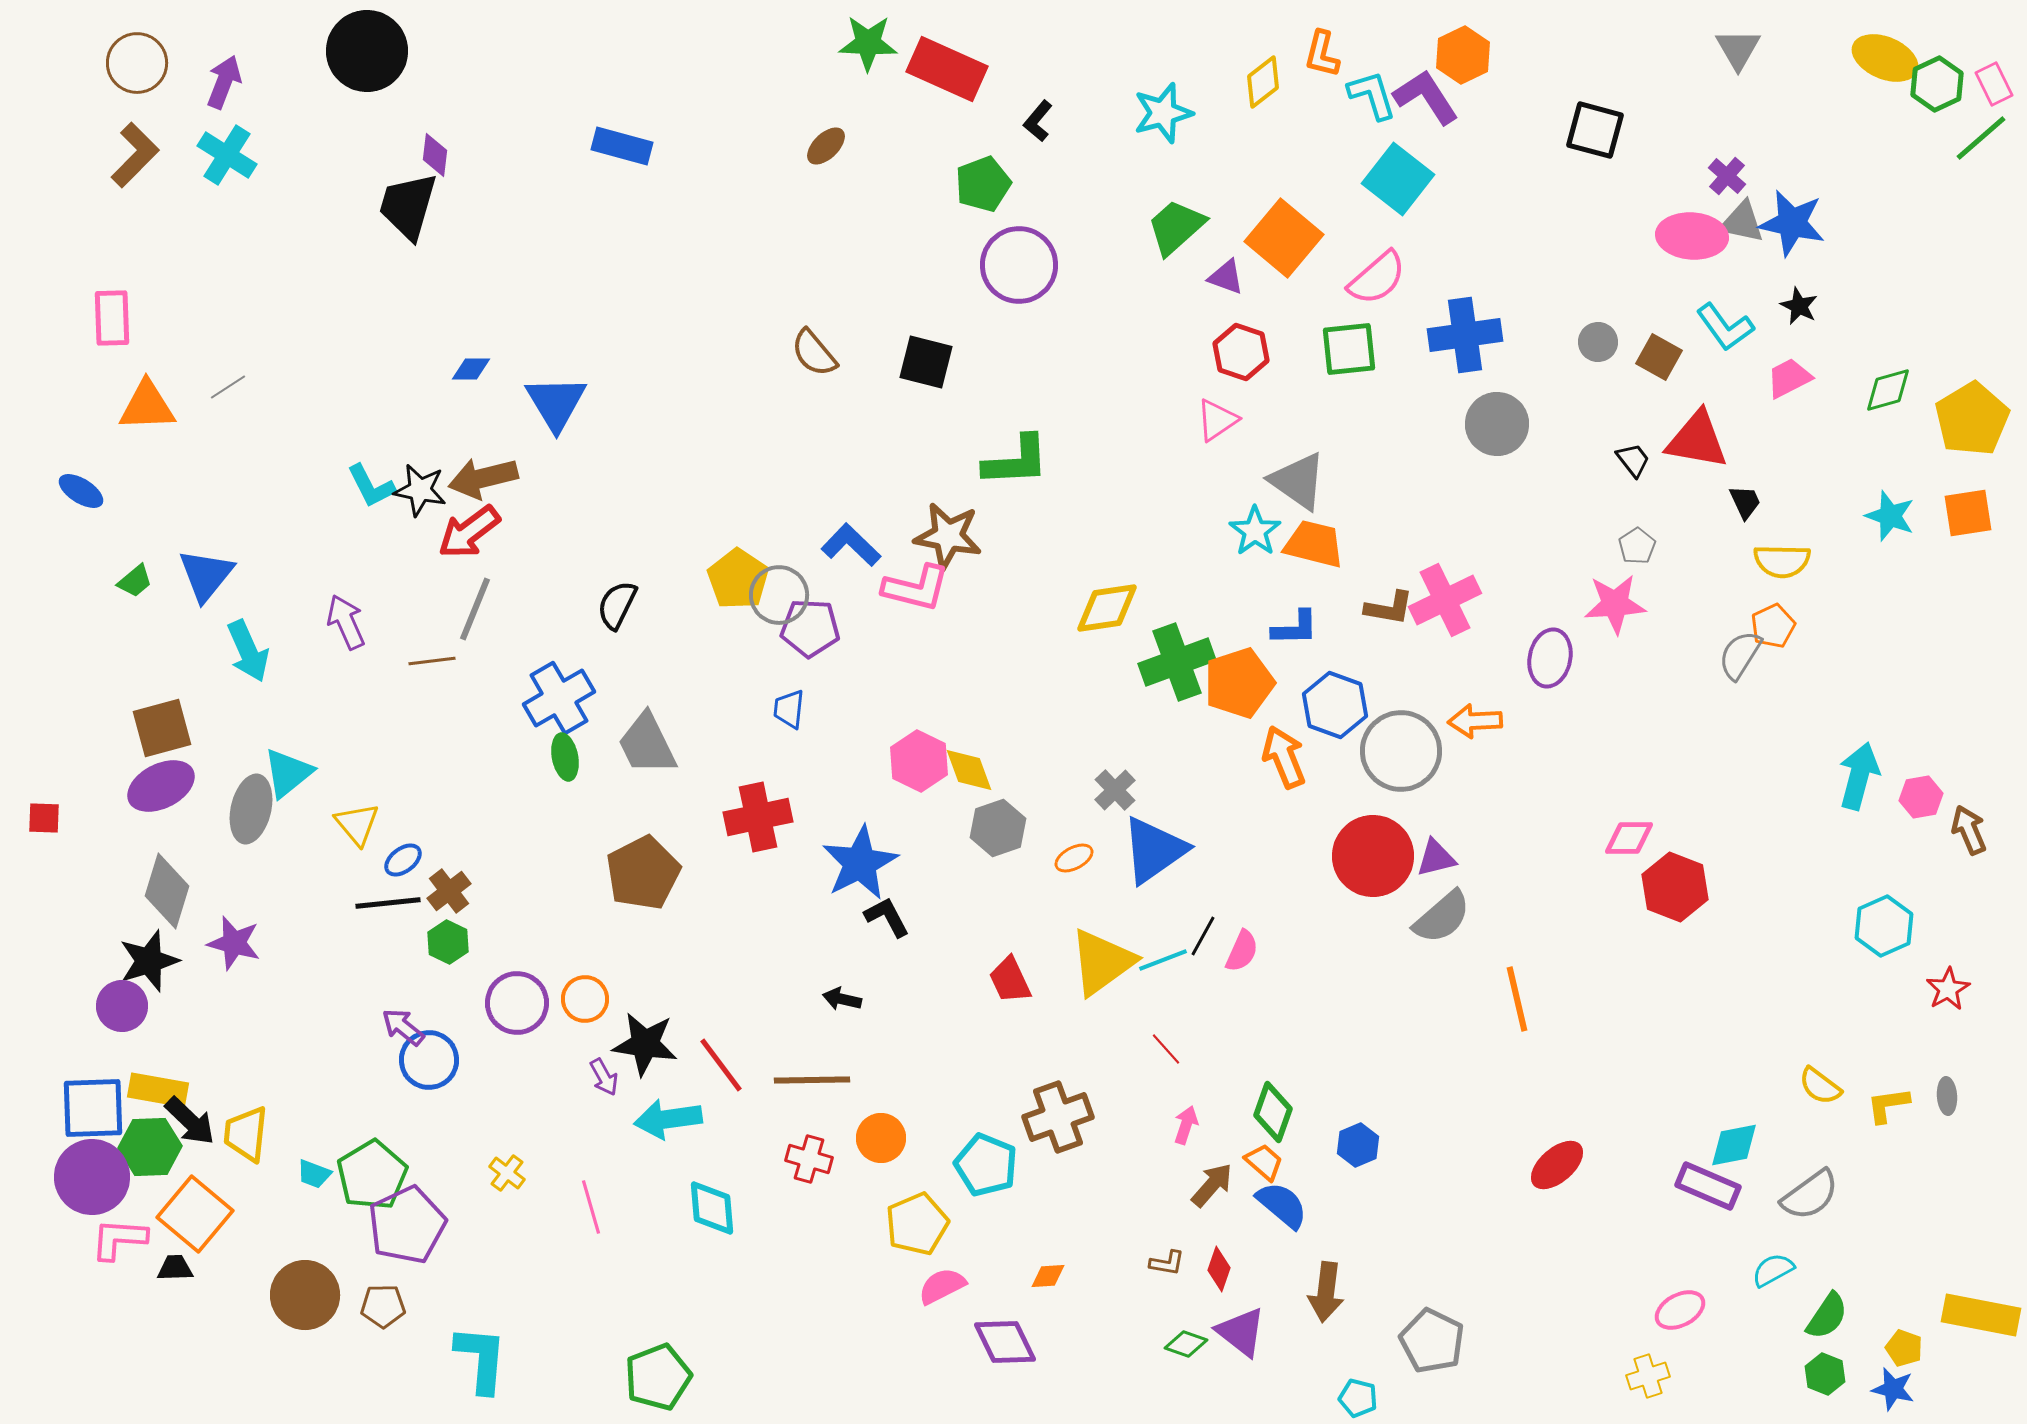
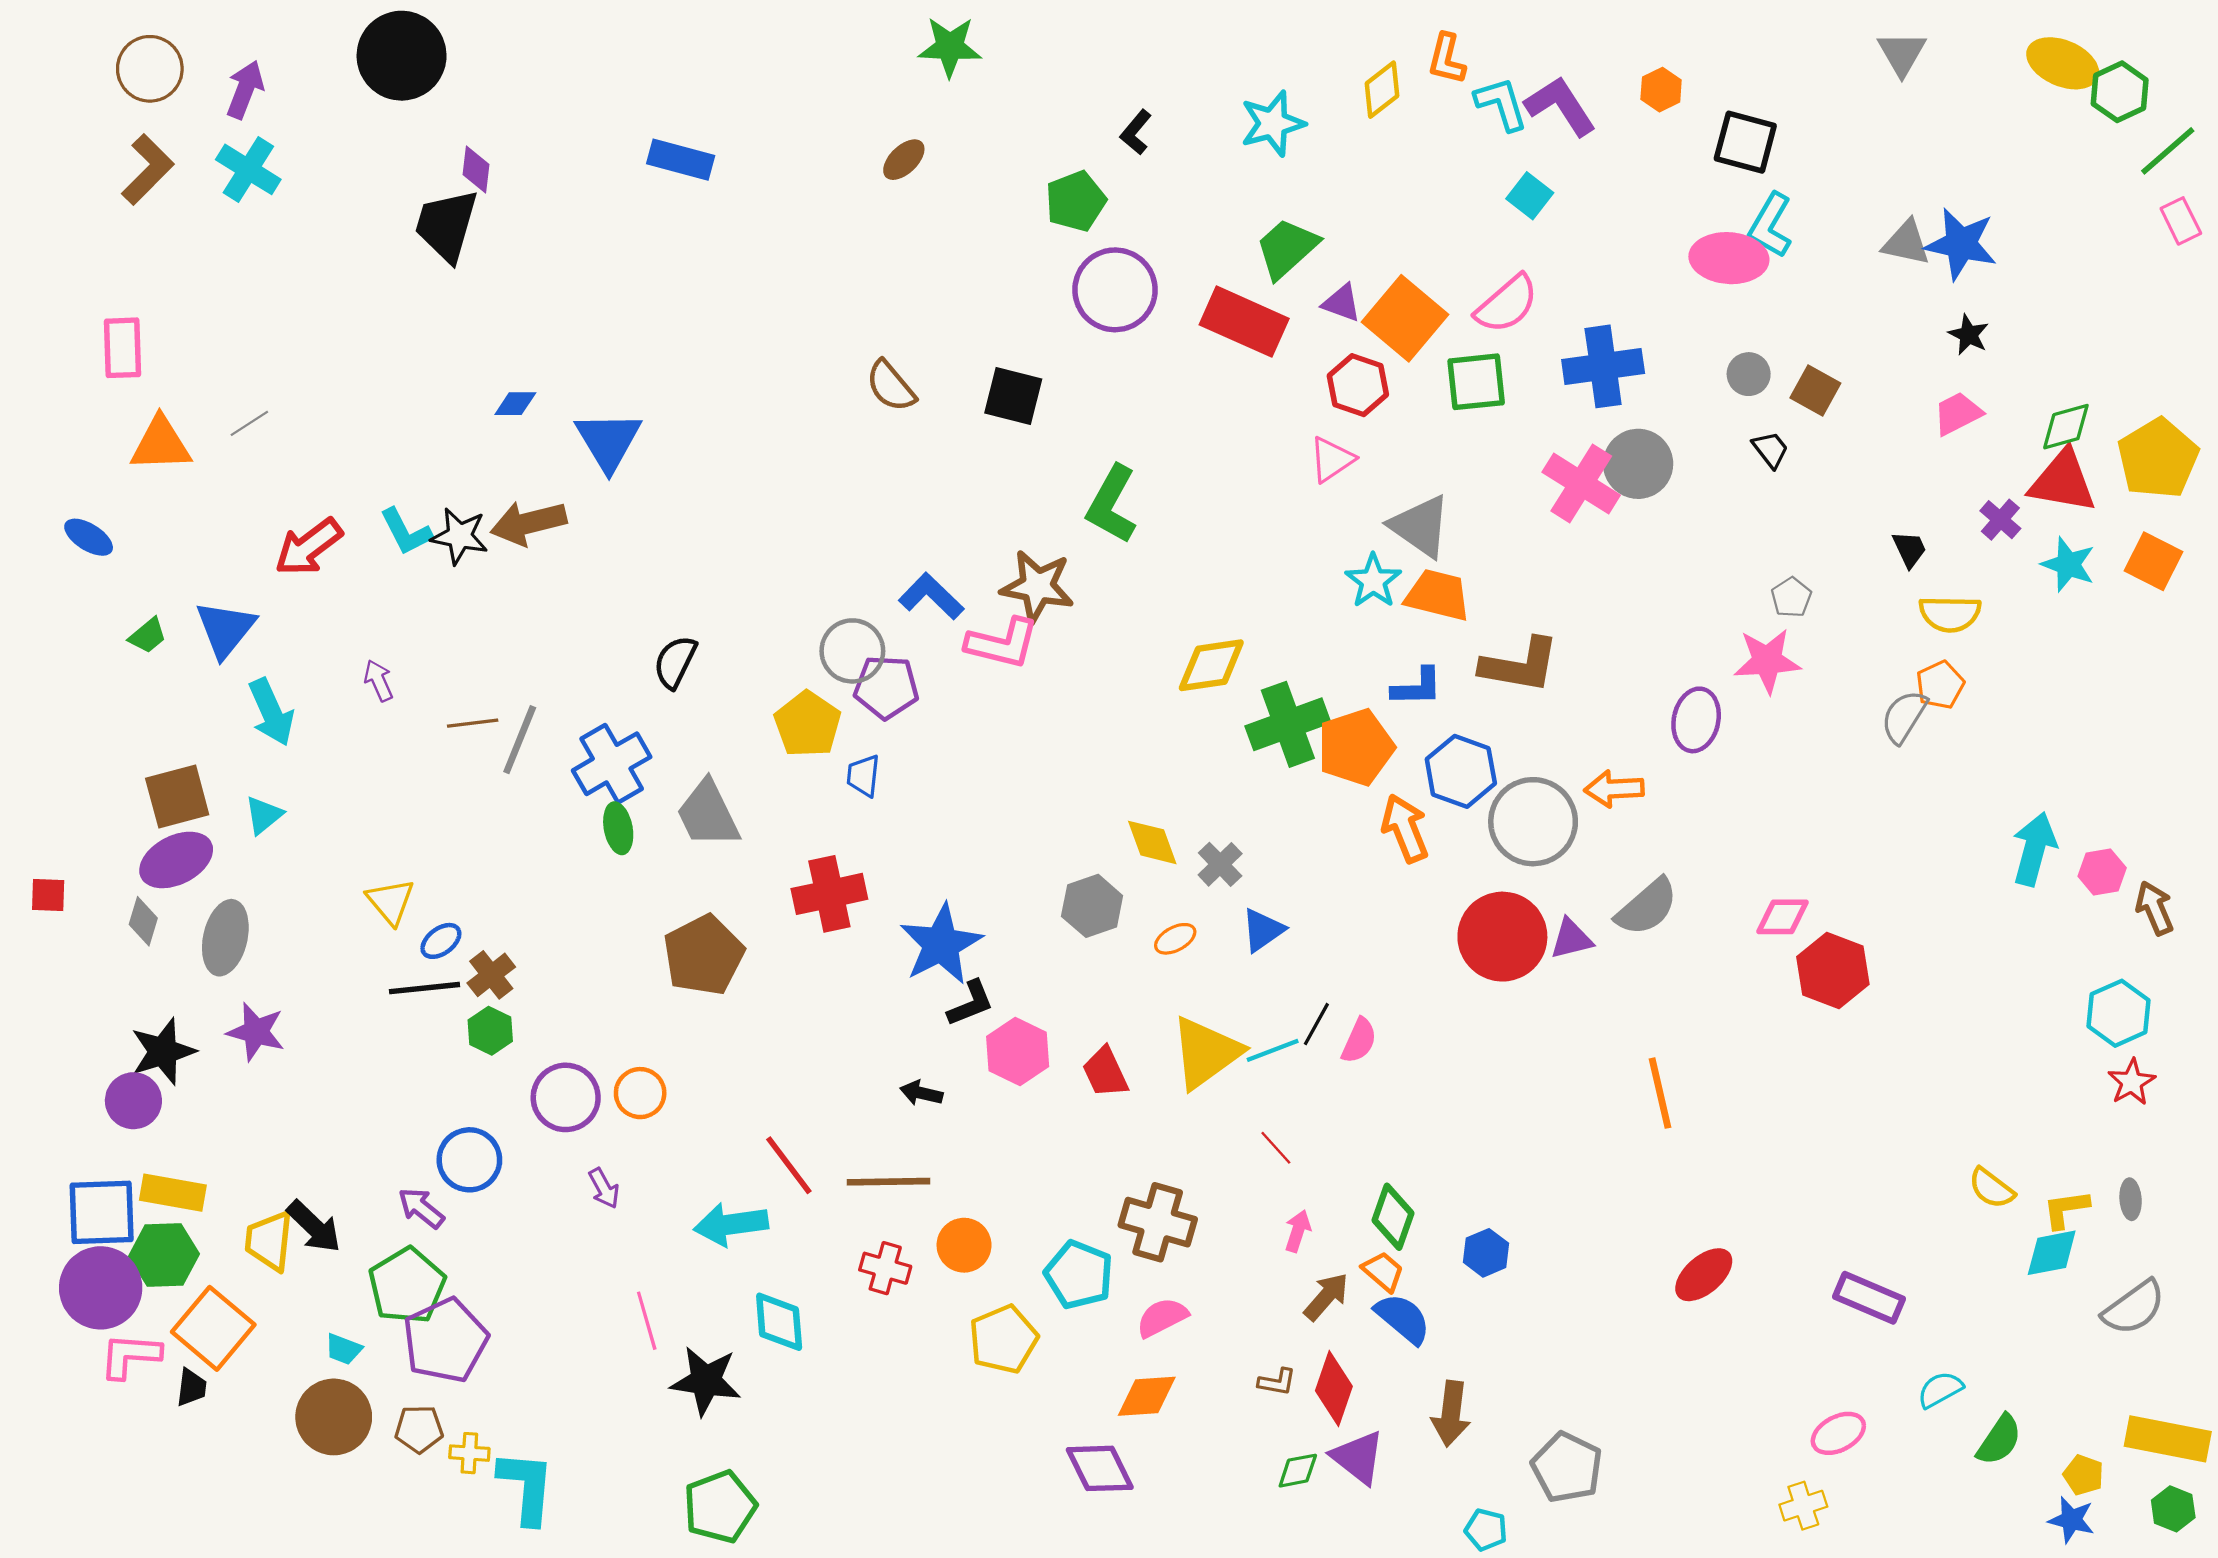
orange hexagon: (1463, 55) -> (1661, 90), moved, size x0.7
red rectangle: (947, 69) -> (1244, 322), moved
pink rectangle: (1994, 84) -> (2181, 221), moved
purple cross: (1727, 176) -> (2000, 520), moved
cyan square: (1398, 179) -> (1530, 196), size x0.6
pink ellipse: (1692, 236) -> (1729, 258), moved
orange square: (1284, 238) -> (1405, 318), moved
cyan L-shape: (1725, 327) -> (1771, 225), moved, turned 66
red triangle: (1697, 440) -> (2063, 481), moved
black trapezoid: (1633, 460) -> (1771, 450), moved
green L-shape: (1016, 461) -> (1112, 504), turned 122
orange square: (1968, 513) -> (2154, 561), turned 36
red arrow: (469, 532) -> (309, 547), moved
yellow pentagon: (738, 579) -> (808, 724), moved
pink cross: (1445, 600) -> (1581, 484), moved, turned -32
brown L-shape: (1389, 608) -> (1520, 665), size x1.5
gray line: (475, 609) -> (520, 740), moved
purple arrow: (346, 622) -> (379, 681), size x0.7
pink hexagon: (919, 761) -> (1018, 1051), moved
yellow diamond: (969, 770) -> (1152, 842), moved
cyan triangle: (288, 773) -> (264, 815), moved, size x0.7
gray ellipse: (251, 809) -> (225, 938), moved
blue triangle: (1154, 850) -> (1263, 930), size x0.6
gray diamond: (167, 891) -> (143, 921), moved, size x0.6
black L-shape: (887, 917) -> (971, 1003), turned 96
gray semicircle: (1442, 917) -> (1647, 907), moved
cyan hexagon: (1884, 926) -> (2118, 1013), moved
purple arrow: (403, 1027) -> (421, 1208), moved
black star: (645, 1044) -> (706, 1381), moved
purple arrow: (604, 1077) -> (604, 1188), moved
brown cross: (1058, 1117) -> (1158, 1222), turned 36
black arrow: (190, 1121) -> (314, 1227), moved
cyan diamond: (1734, 1145) -> (2052, 1253), moved
yellow cross: (507, 1173) -> (469, 1453), moved, turned -33
cyan trapezoid: (314, 1174) -> (344, 1349), moved
gray semicircle: (1810, 1195) -> (2134, 1308), moved
black trapezoid: (175, 1268) -> (191, 1387), turned 99
red diamond: (1219, 1269) -> (1334, 1389), size x1.5
orange diamond: (1048, 1276) -> (1147, 1396), size x1.6
pink semicircle: (942, 1286) -> (1162, 1317), moved
green diamond: (1186, 1344) -> (1298, 1471), turned -30
green hexagon: (1825, 1374) -> (2173, 1509), moved

